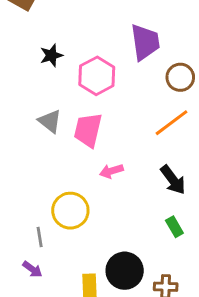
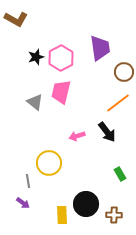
pink hexagon: (97, 76) -> (61, 58), moved
pink trapezoid: (88, 130) -> (61, 92), moved
black arrow: (173, 180) -> (107, 132), moved

